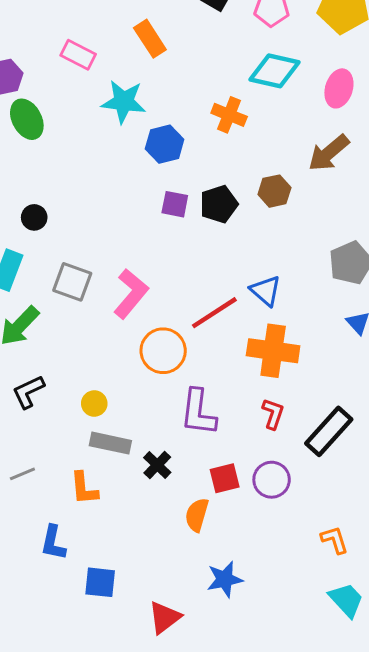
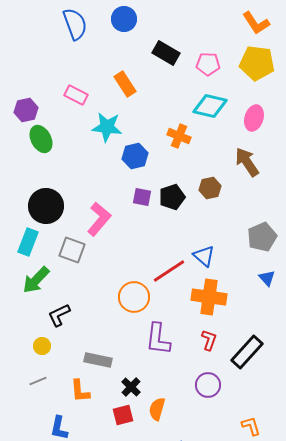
brown arrow: (329, 153) -> (247, 162), turned 96
black circle: (34, 217) -> (46, 206), size x2.0
pink L-shape: (131, 294) -> (99, 219), moved
black L-shape: (28, 392) -> (59, 315), moved
yellow circle: (94, 403) -> (42, 346), moved
black cross: (157, 465) -> (131, 387), moved
red square: (225, 478) -> (123, 415), moved

